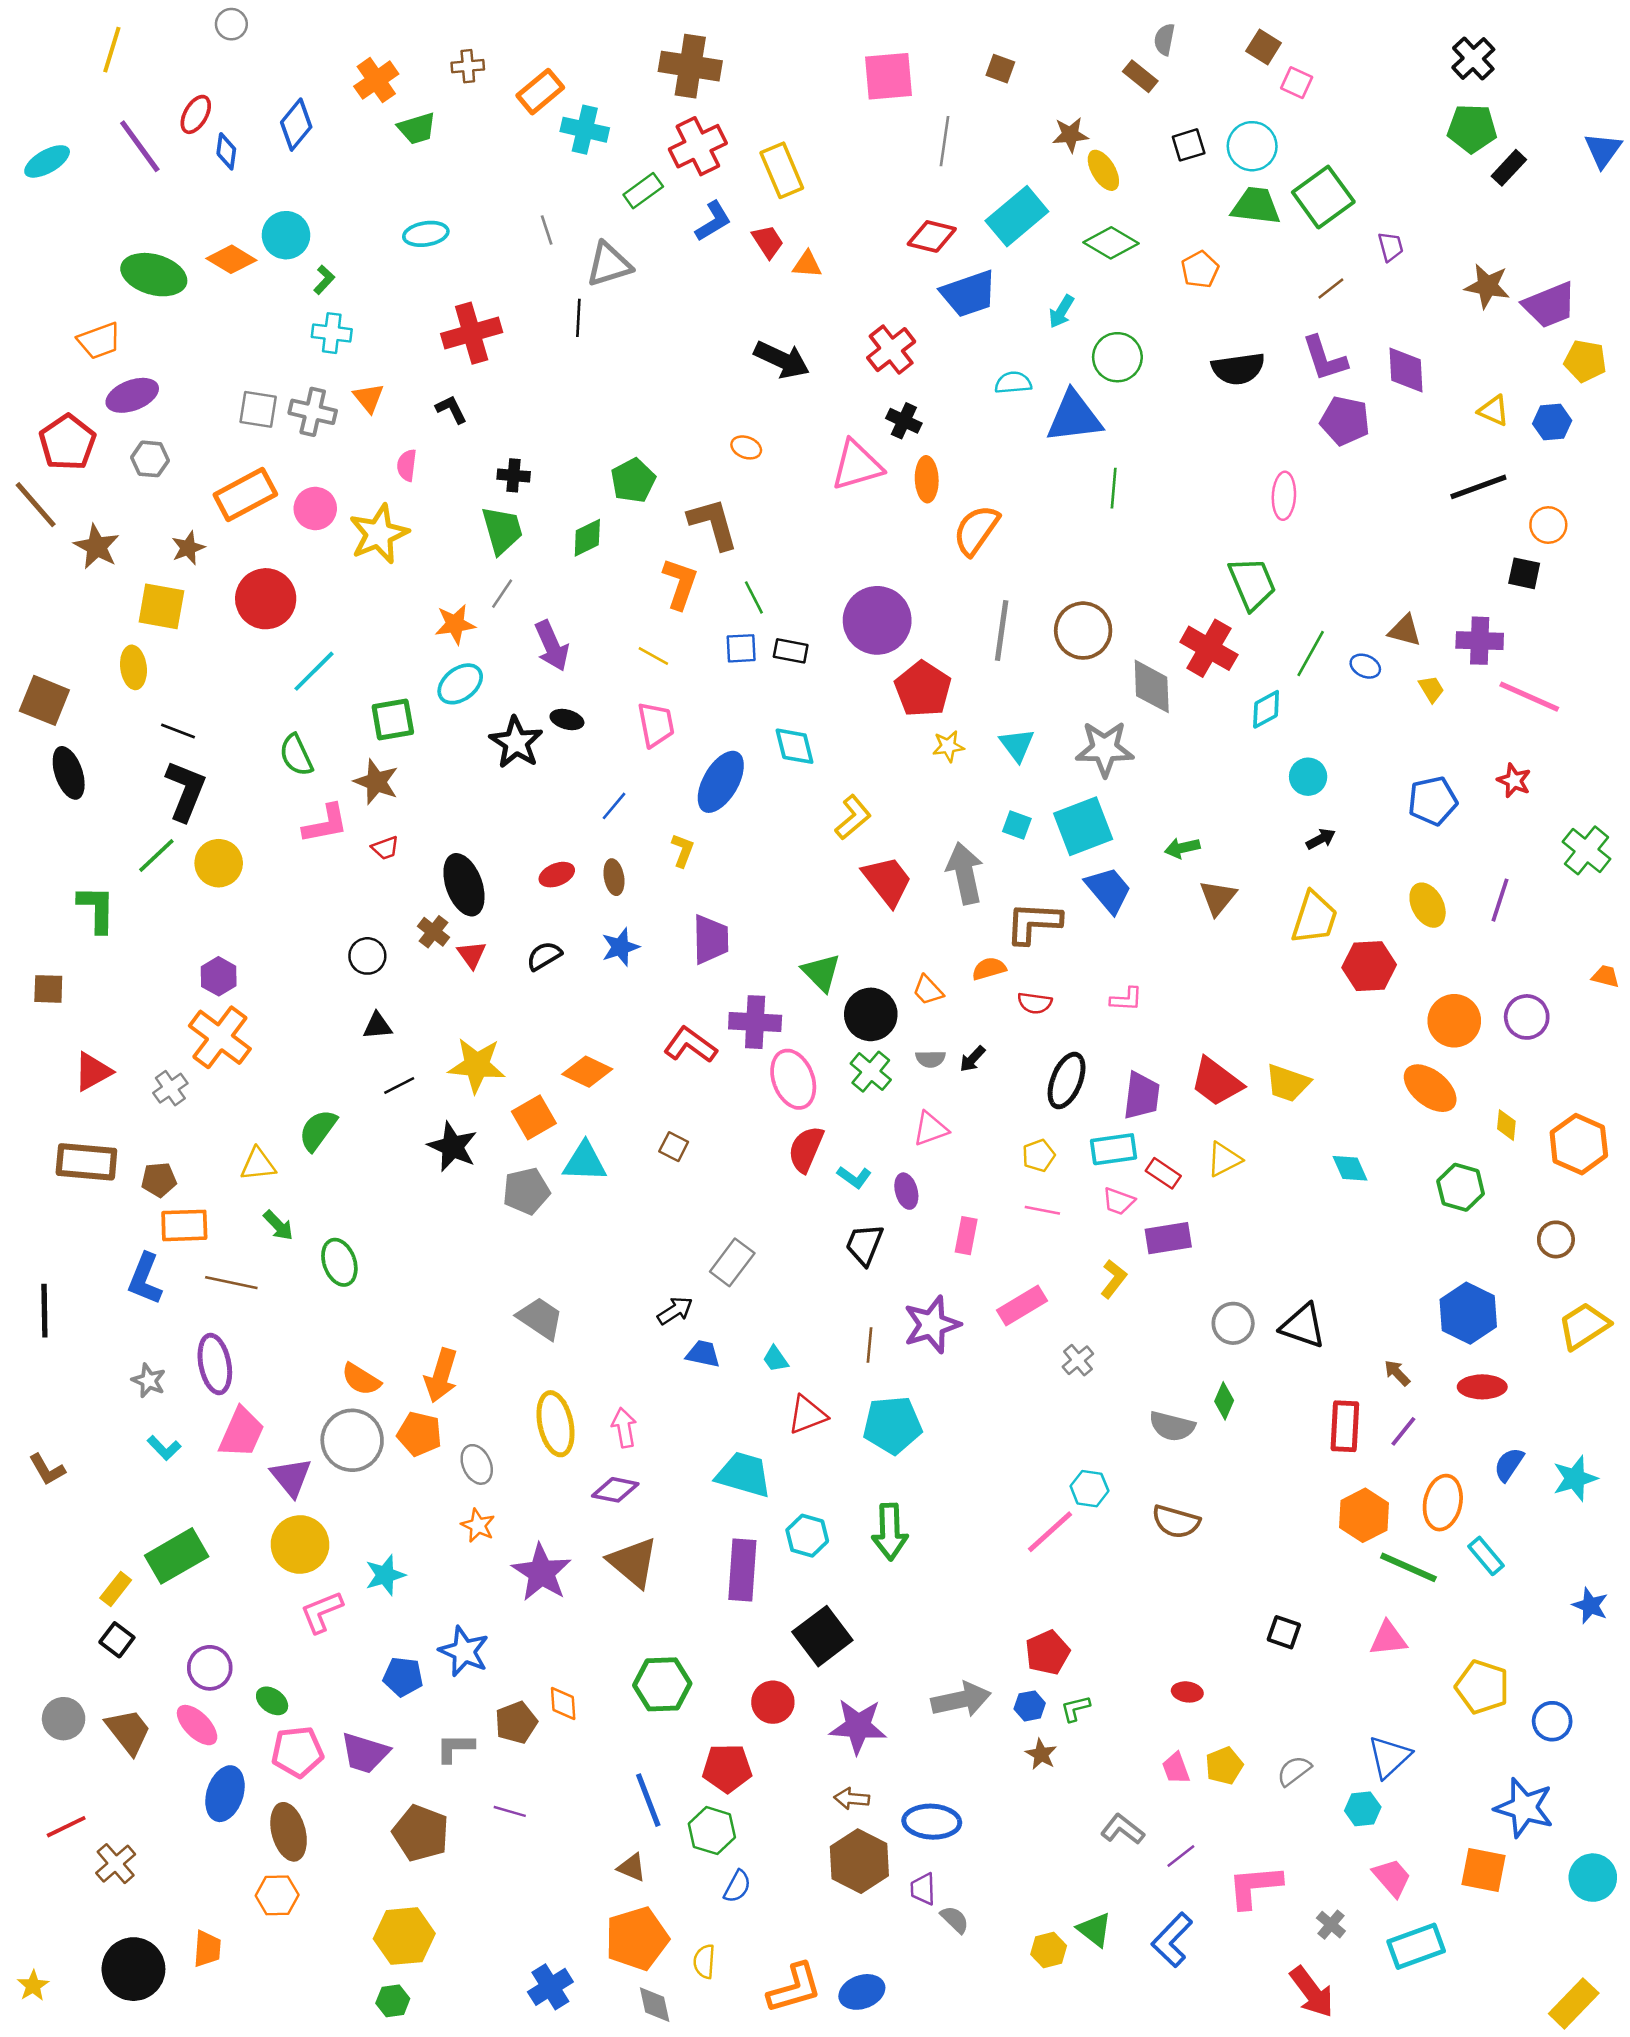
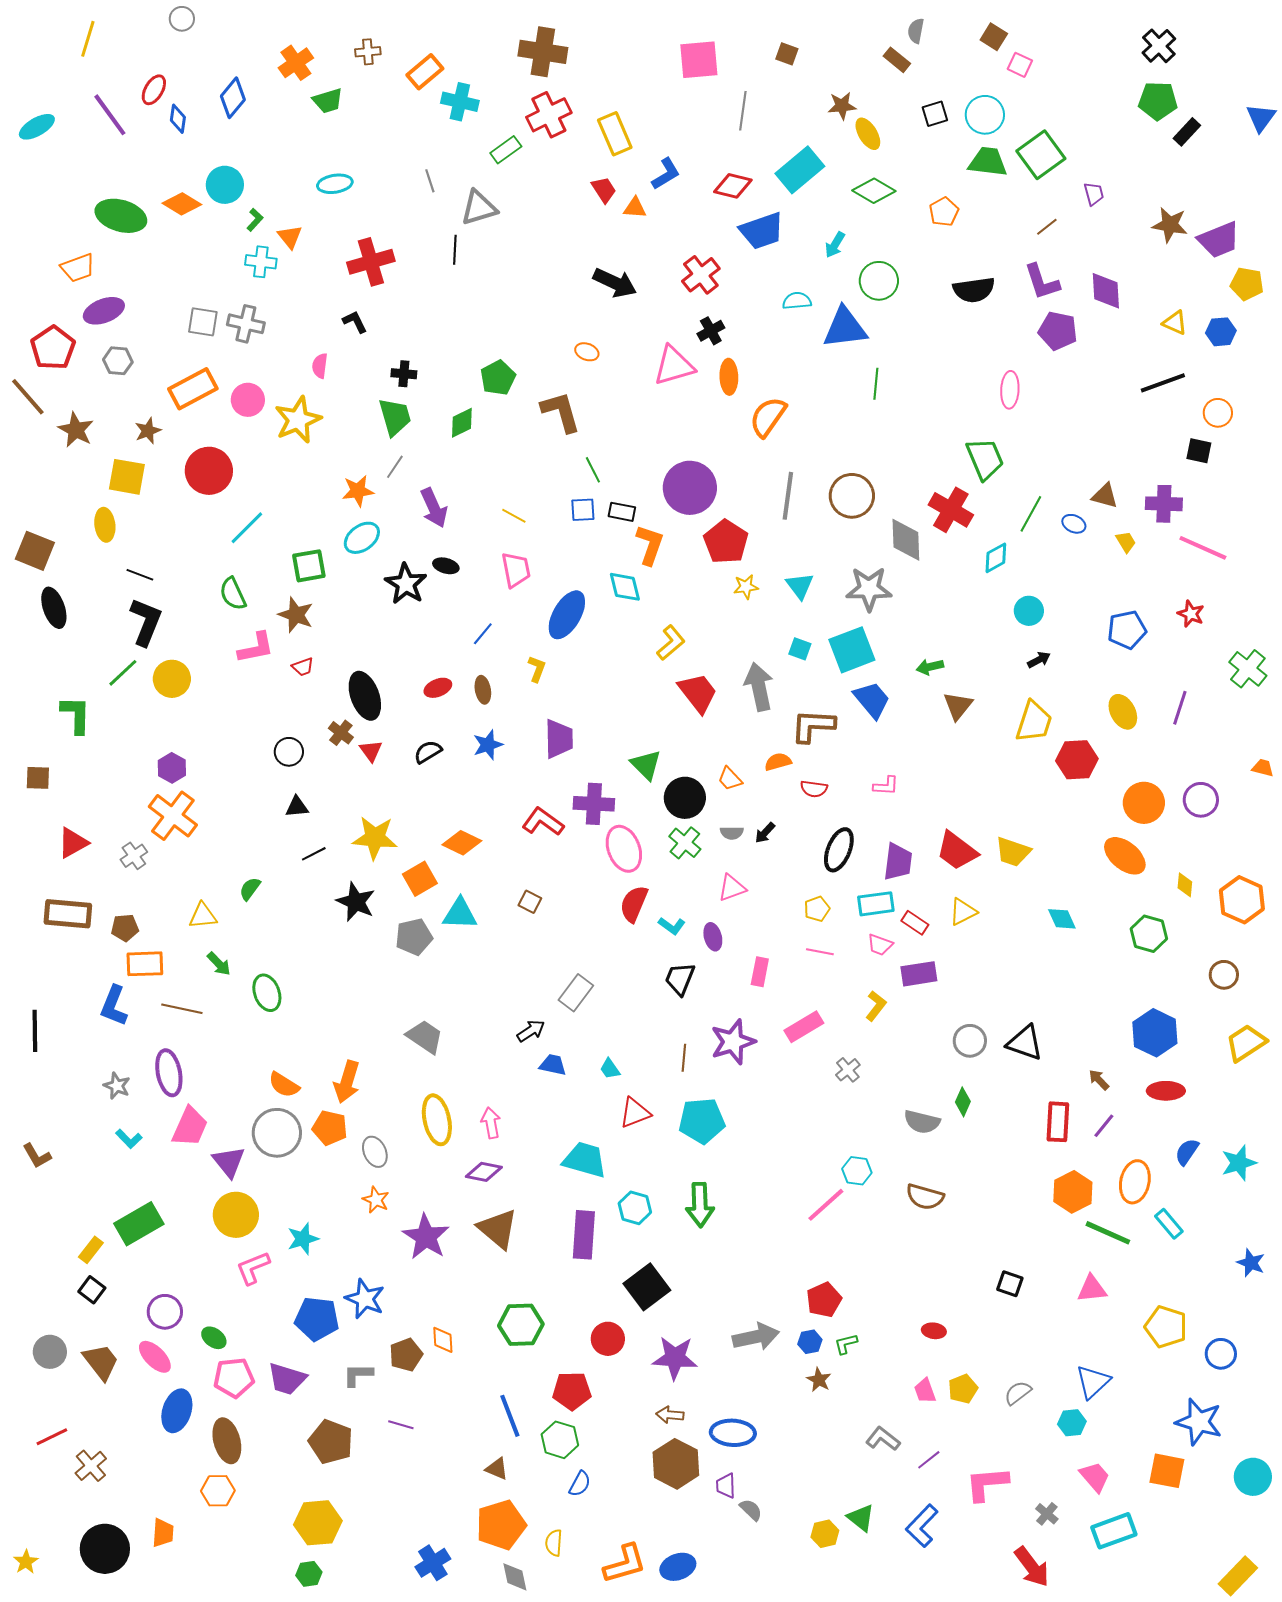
blue L-shape: (713, 221) -> (666, 174), moved
orange triangle: (369, 398) -> (290, 237), moved
black cross: (904, 421) -> (711, 331), turned 36
orange L-shape: (680, 583) -> (650, 545), moved
green semicircle: (318, 1130) -> (250, 889), size x0.7
blue pentagon: (403, 1677) -> (317, 1319), size x1.4

